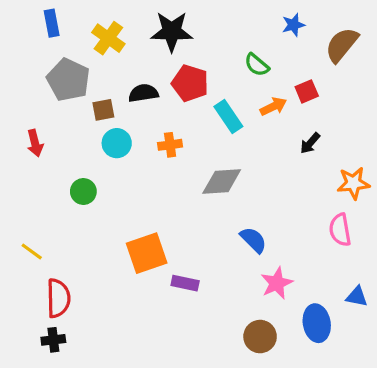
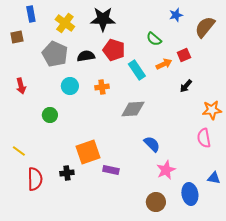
gray pentagon: (68, 80) -> (55, 54), moved
brown square: (103, 110) -> (17, 37), moved
black cross: (53, 340) -> (67, 173), moved

